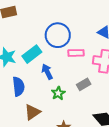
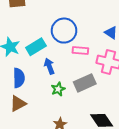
gray rectangle: (84, 84) -> (85, 83), size x1.5
brown triangle: (32, 112) -> (18, 103), moved

